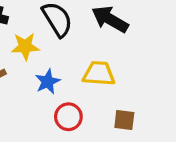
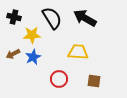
blue star: (48, 82) -> (33, 57), moved

